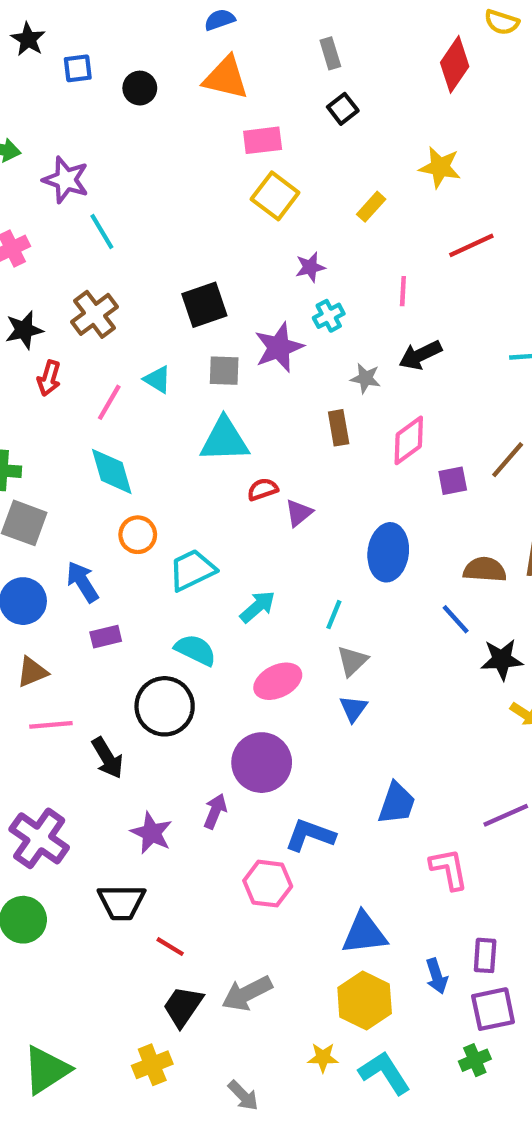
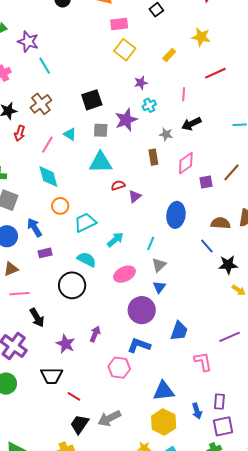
black arrow: (107, 758) -> (37, 318), moved
purple circle: (262, 763) -> (142, 310), moved

